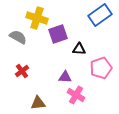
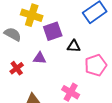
purple triangle: (65, 77) -> (40, 58), moved

